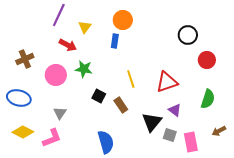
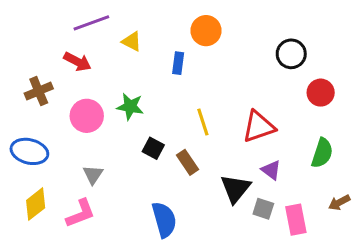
purple line: (59, 15) -> (91, 23), turned 45
orange circle: (123, 20) -> (206, 31), moved
yellow triangle: (85, 27) -> (132, 41), turned -40
red arrow: (68, 45) -> (77, 62), moved
yellow diamond: (23, 132) -> (36, 204), turned -65

